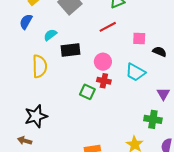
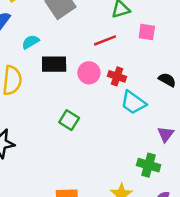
pink square: (139, 39) -> (147, 32), moved
pink circle: (103, 62) -> (89, 73), moved
red cross: (104, 81) -> (117, 76), moved

